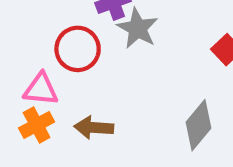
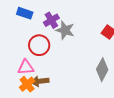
brown arrow: (94, 128) -> (40, 81), moved

